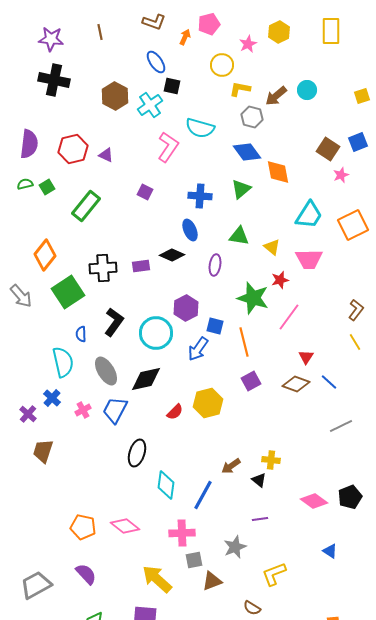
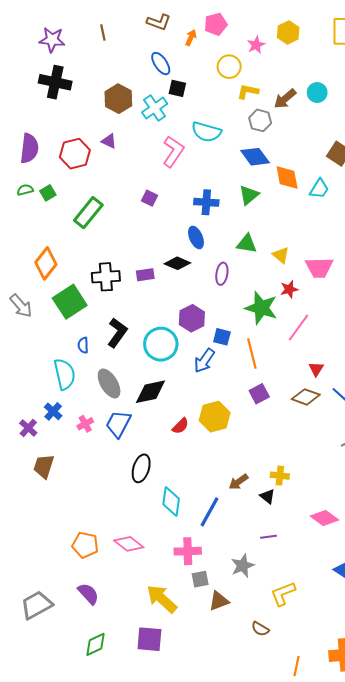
purple triangle: (106, 155) -> (109, 141), moved
cyan trapezoid: (309, 215) -> (319, 189), moved, size x0.7

